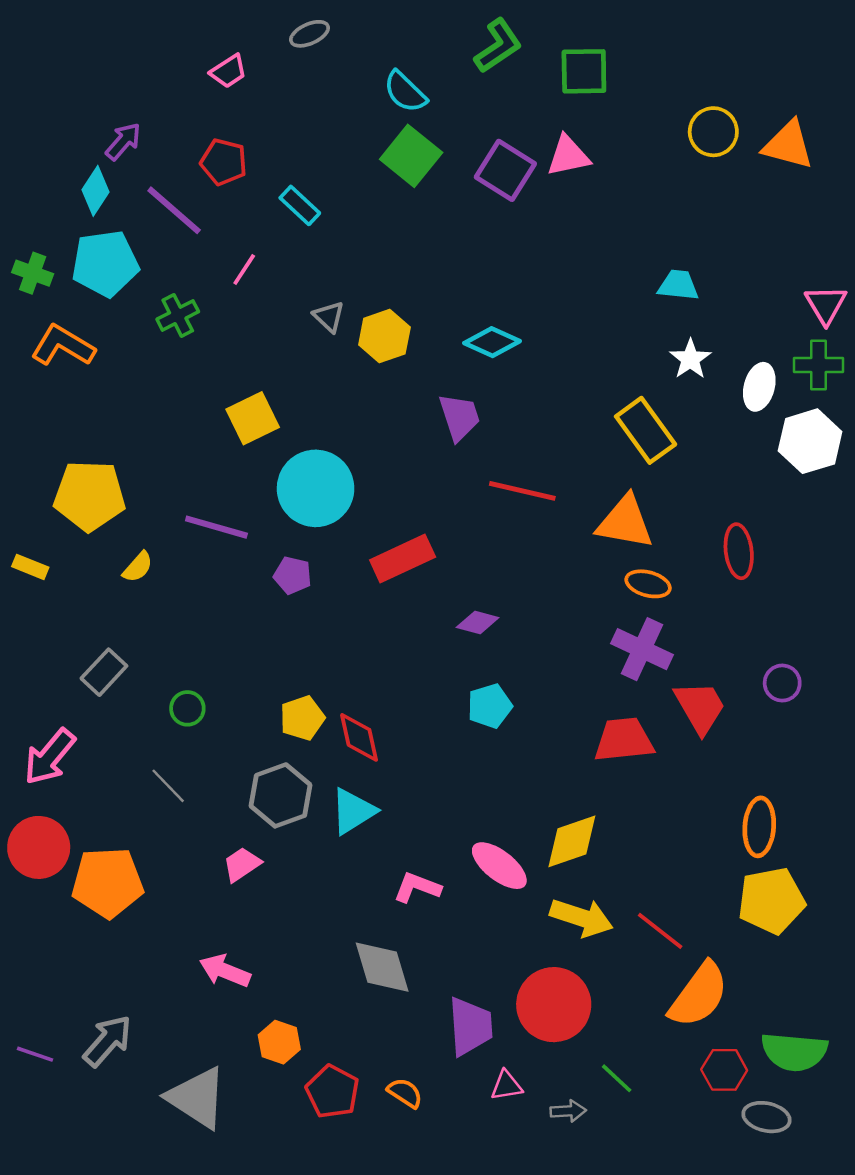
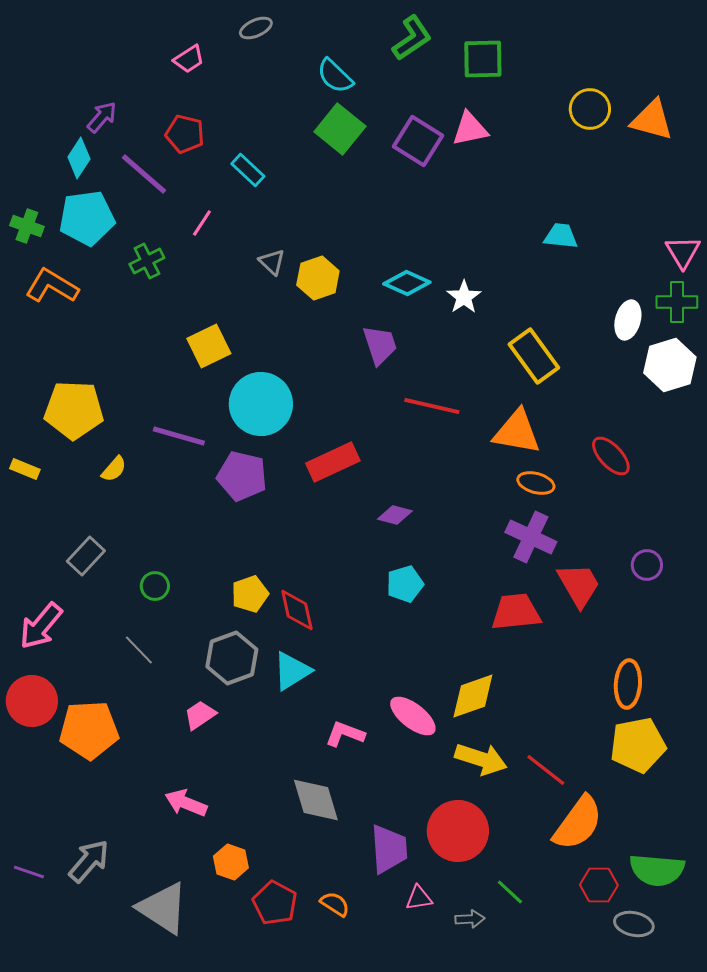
white star: (690, 359) -> (464, 297), moved
red ellipse: (739, 551) -> (611, 456), turned -36
purple pentagon: (293, 575) -> (242, 476), size x1.6

